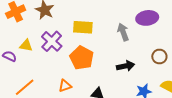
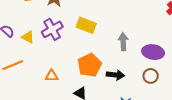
purple ellipse: (147, 18) -> (153, 52), moved
yellow triangle: (26, 45) -> (28, 37), moved
orange pentagon: (82, 58) -> (90, 65), moved

